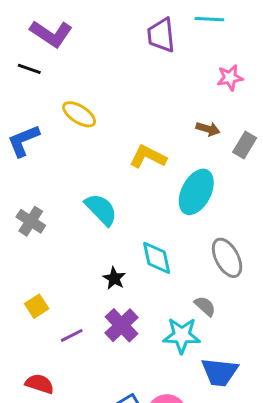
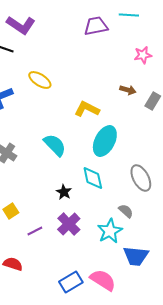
purple trapezoid: (161, 35) -> (96, 26), turned 85
cyan ellipse: (196, 192) -> (105, 141), moved
cyan star: (182, 335) -> (110, 231), turned -30

